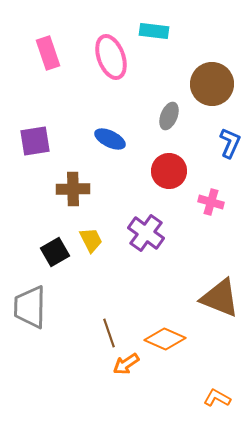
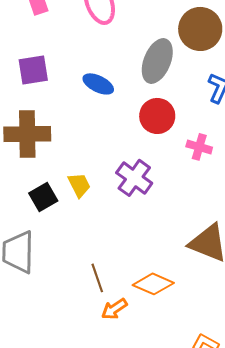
gray ellipse: (169, 116) -> (157, 61), size x1.6
purple square: (35, 141) -> (33, 70), moved
brown cross: (73, 189) -> (27, 134), moved, size x1.4

